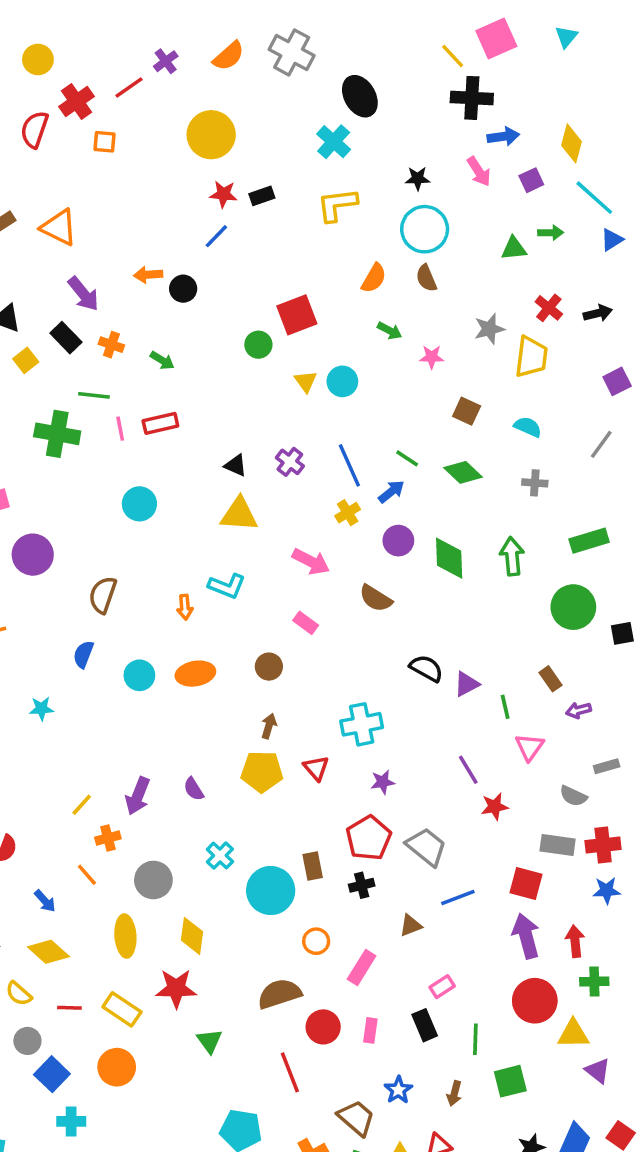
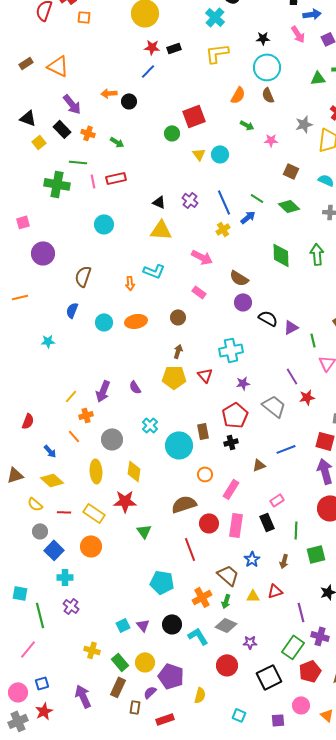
purple circle: (398, 541) -> (243, 302), moved
gray trapezoid: (426, 847) -> (274, 406), moved
pink rectangle: (370, 1030) -> (236, 525), size x1.6

